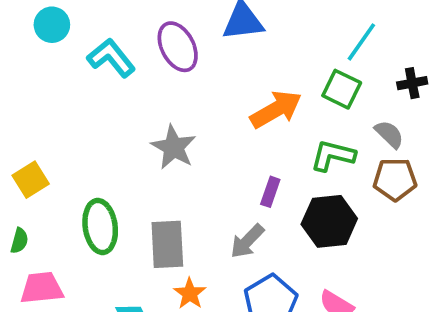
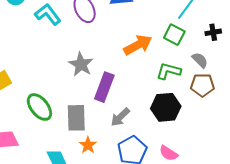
purple rectangle: (270, 192) -> (104, 87), moved, size x1.8
green ellipse: (100, 226) -> (39, 107), turned -32

